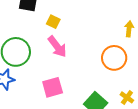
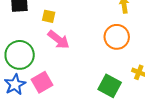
pink square: (53, 87) -> (42, 82), moved

